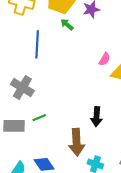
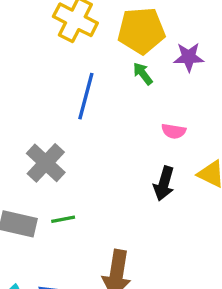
pink semicircle: (104, 59) -> (174, 131), moved, turned 56
black arrow: (97, 117) -> (164, 184), moved

